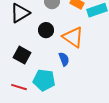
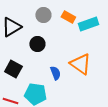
orange triangle: (73, 37) -> (80, 64), moved

